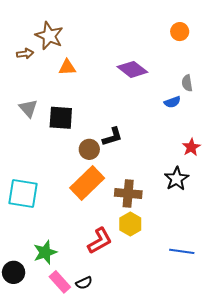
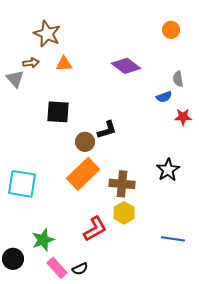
brown arrow: (25, 54) -> (31, 63), moved
gray triangle: (28, 108) -> (15, 79), moved
red star: (191, 147) -> (183, 117), moved, turned 30

